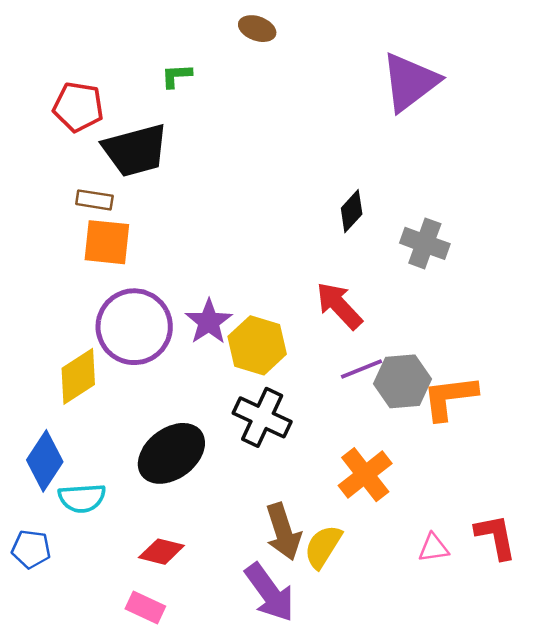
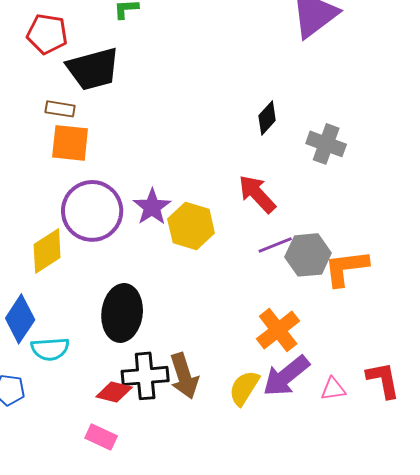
black cross: (262, 417) -> (145, 376), moved, turned -30
black ellipse: (171, 453) -> (122, 313), turned -46
brown arrow: (283, 532) -> (184, 376), moved
purple arrow: (270, 593) -> (286, 376), moved, turned 87

